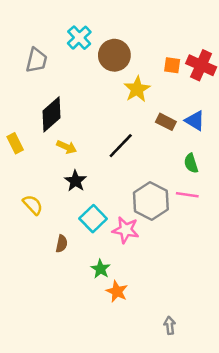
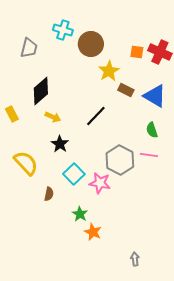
cyan cross: (79, 38) -> (63, 30), turned -30
blue triangle: (195, 121) -> (155, 96), size x1.4
brown rectangle: (166, 122) -> (126, 90), moved
yellow semicircle: (33, 205) -> (26, 163), size x1.5

